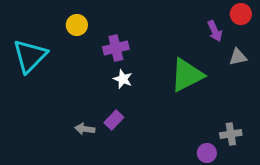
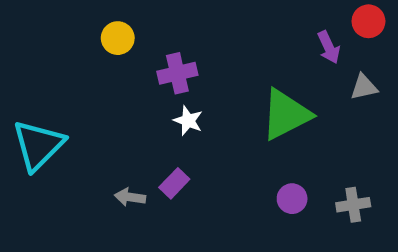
cyan triangle: (30, 56) -> (38, 145), moved
purple circle: (207, 153) -> (292, 199), moved

